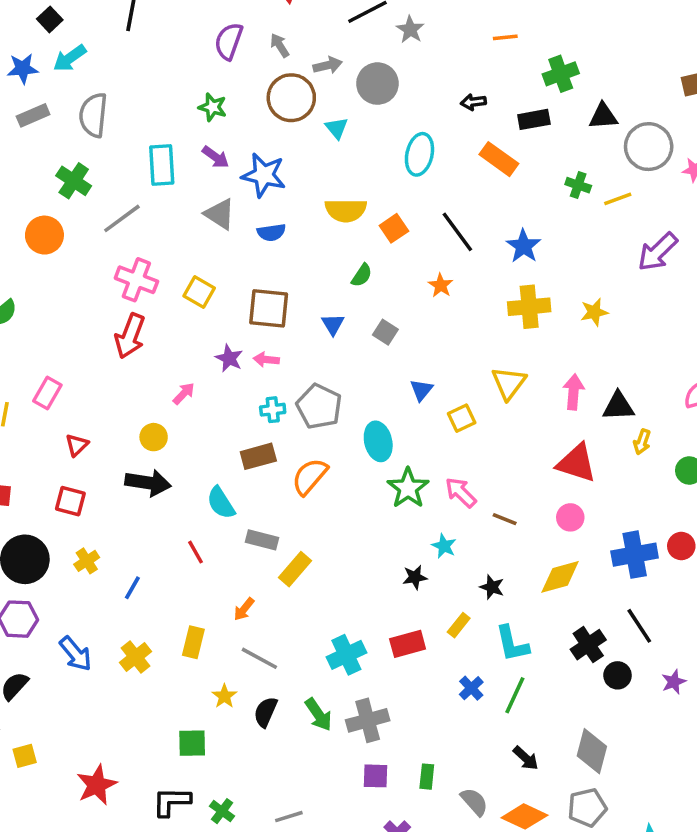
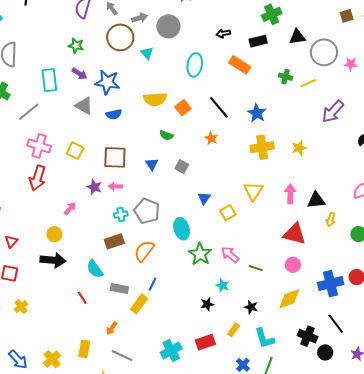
green semicircle: (362, 275) -> (166, 135), turned 80
blue line: (132, 588) -> (152, 284), moved
black cross: (588, 645) -> (308, 336), turned -30

